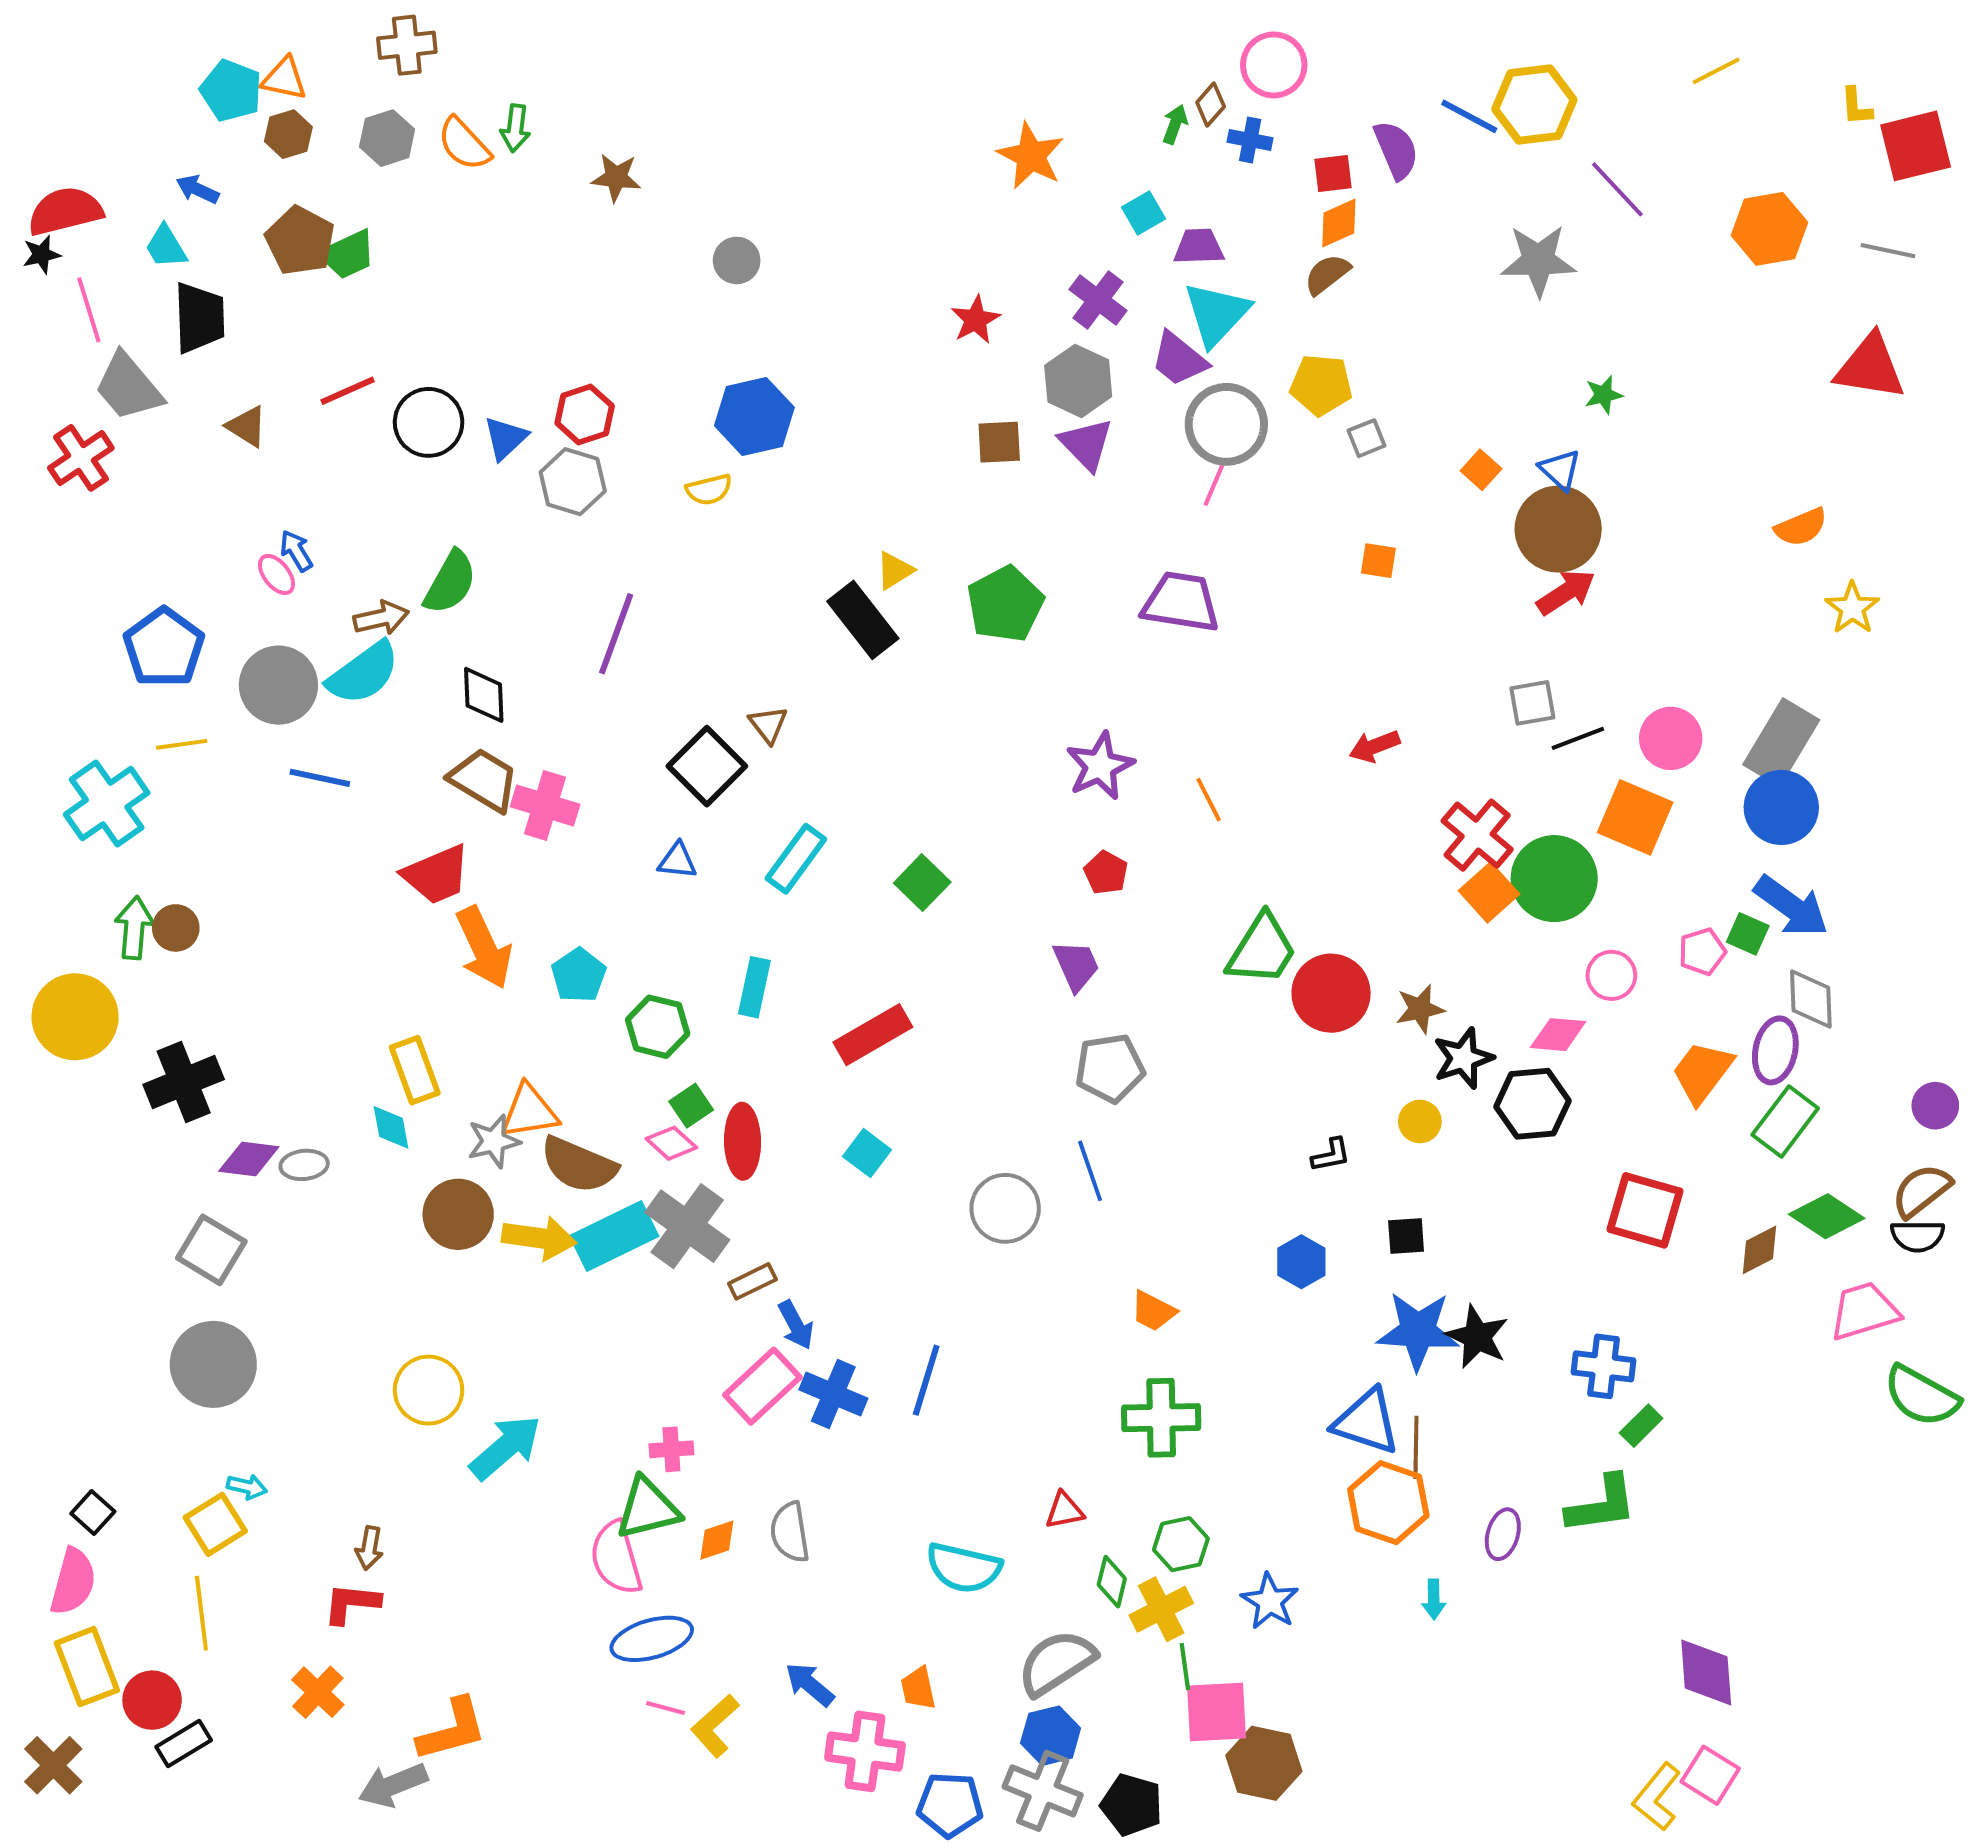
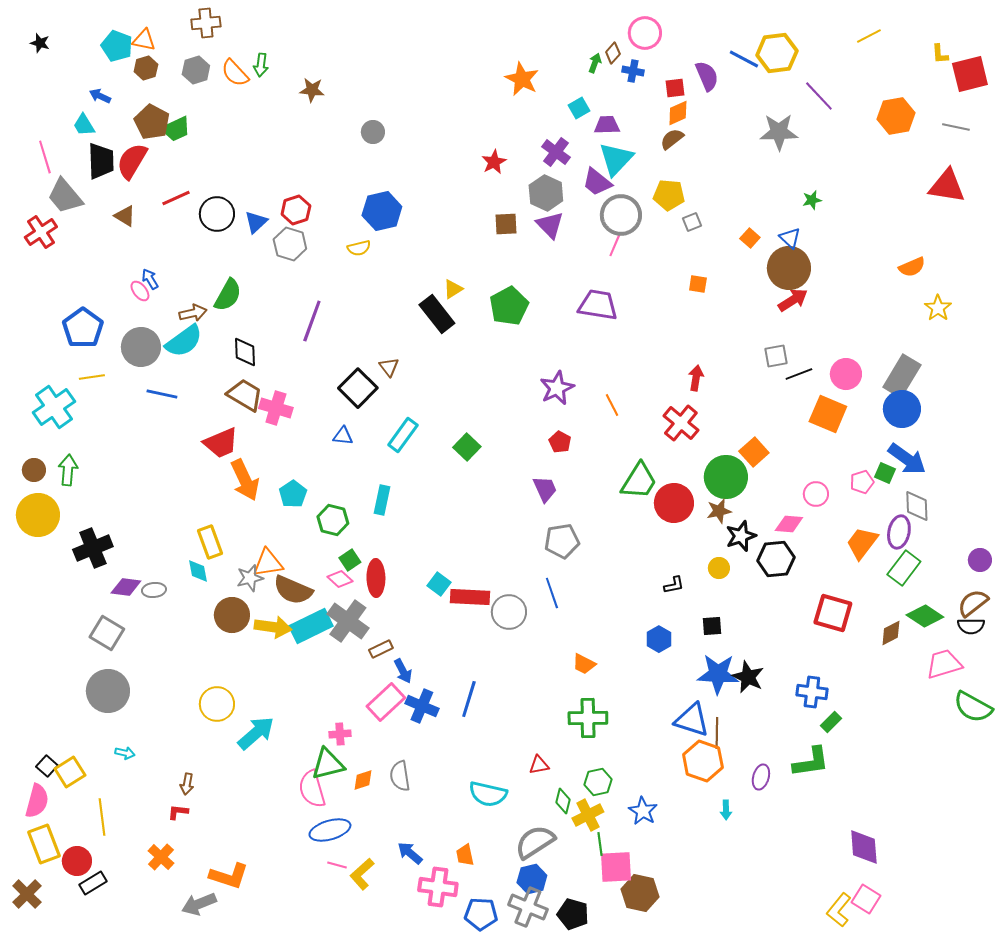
red semicircle: (65, 211) -> (132, 161), moved, turned -45
black star: (41, 255) -> (40, 43), moved, turned 30
red arrow: (1374, 746) -> (696, 378), turned 120
red cross: (1477, 835) -> (681, 423), moved
green circle: (1554, 879) -> (726, 477), moved
brown circle: (176, 928) -> (34, 470), moved
red rectangle: (873, 1035) -> (470, 597), moved, turned 33
yellow square: (215, 1524) -> (70, 772), moved
red L-shape: (352, 1603) -> (178, 812), size x0.7
orange L-shape: (452, 1730) -> (229, 876), turned 33

